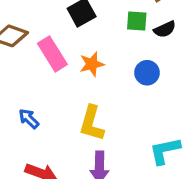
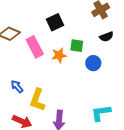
green square: (137, 21) -> (77, 46), moved
yellow L-shape: (92, 123) -> (37, 100), moved

